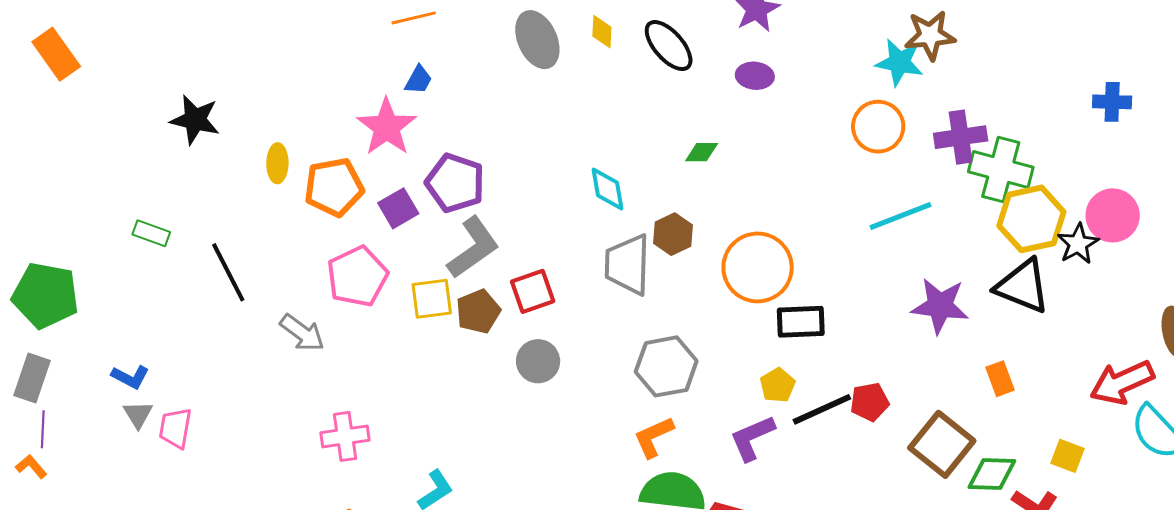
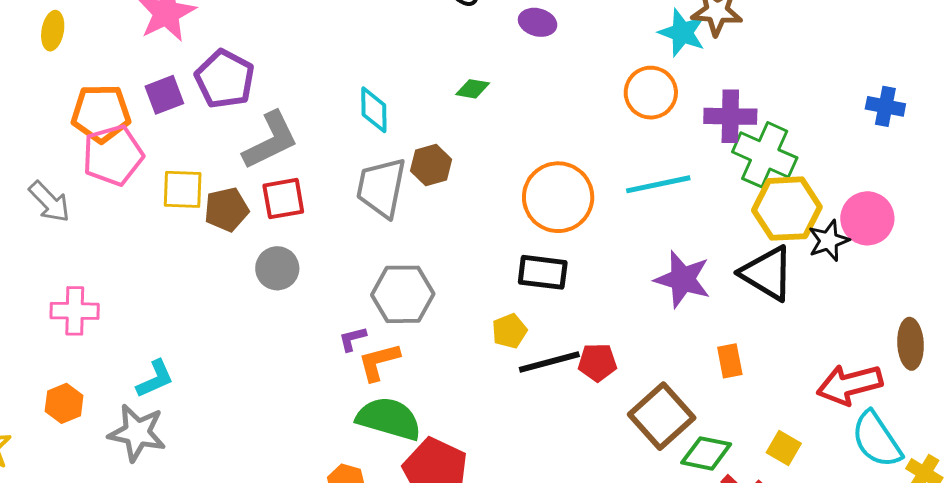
orange pentagon: (334, 187) -> (101, 113), moved
gray L-shape: (473, 248) -> (270, 140), moved
orange circle: (758, 267) -> (558, 197), moved
purple L-shape: (752, 438) -> (352, 339), moved, size x0.6

